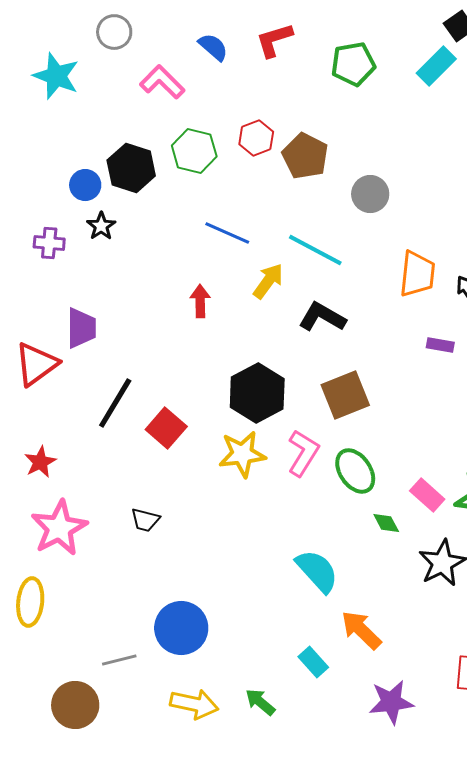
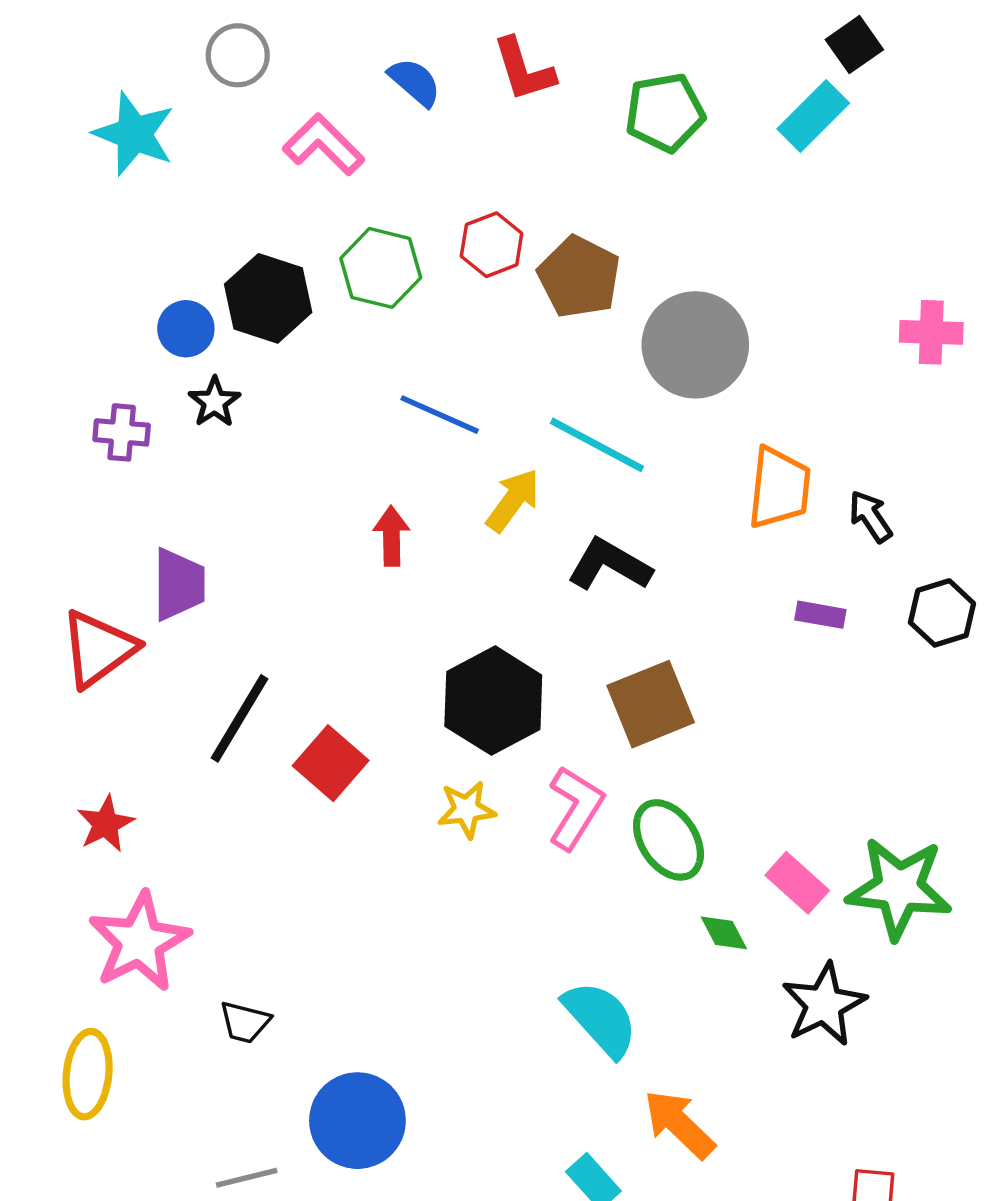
red L-shape: (274, 40) -> (524, 70), turned -90
gray circle: (370, 194) -> (695, 345), size x1.6
yellow star: (242, 454) -> (467, 810), size x0.7
black trapezoid: (145, 520) -> (245, 1022), moved

